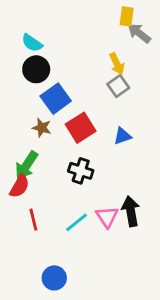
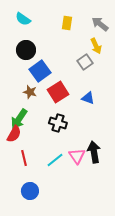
yellow rectangle: (127, 16) -> (67, 23), moved
cyan semicircle: (32, 43) -> (23, 19), moved
yellow arrow: (117, 64) -> (96, 46), moved
blue triangle: (122, 136) -> (88, 98), turned 40
blue circle: (54, 278) -> (30, 191), moved

